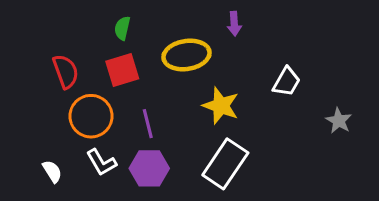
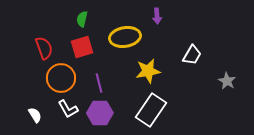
yellow star: (221, 106) -> (148, 71), turned -30

